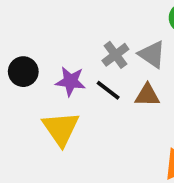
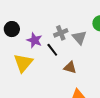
brown triangle: (147, 95) -> (70, 67), moved

